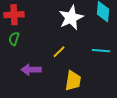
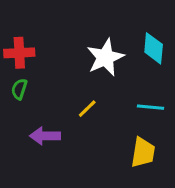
yellow trapezoid: (73, 81) -> (143, 152), moved

